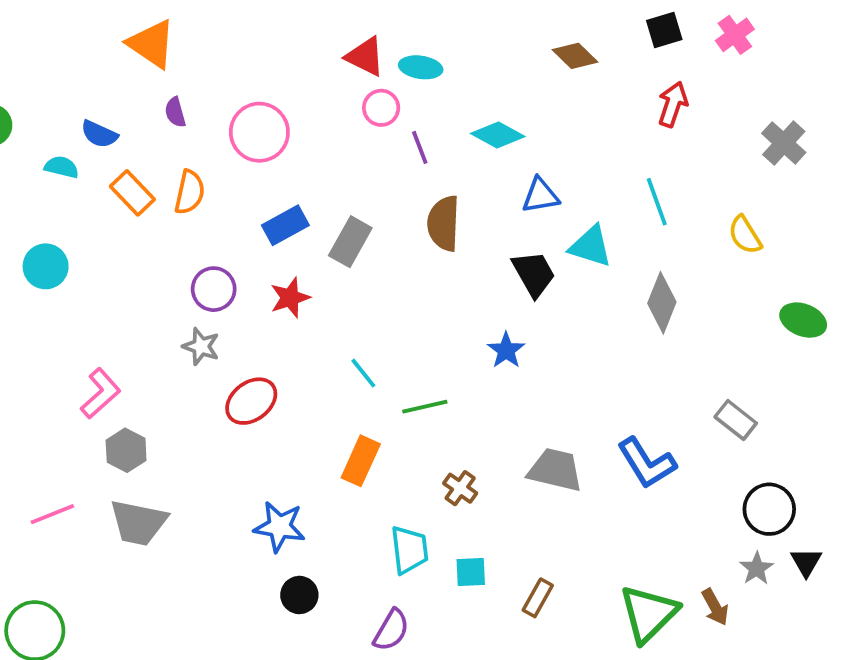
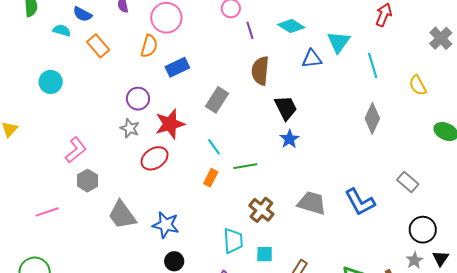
orange semicircle: (190, 192) -> (149, 46), moved
gray rectangle: (350, 242) -> (217, 100), moved
cyan triangle: (591, 246) -> (339, 42), moved, turned 45
black trapezoid: (534, 274) -> (286, 108), moved
red star: (290, 298) -> (170, 124), moved, size x1.4
orange rectangle: (361, 461) -> (211, 178), moved, size x0.7
brown cross: (460, 488) -> (261, 210), size x1.4
gray trapezoid: (138, 523) -> (122, 215), moved, turned 40

